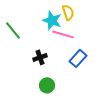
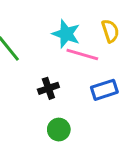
yellow semicircle: (68, 12) -> (110, 31), moved
blue rectangle: (78, 58) -> (104, 90), turned 30

